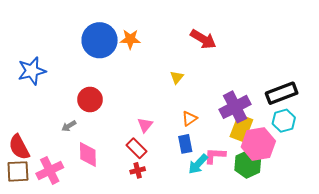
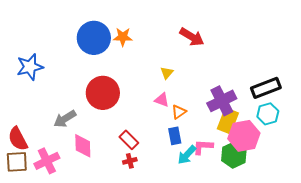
red circle: (90, 100) -> (103, 93), moved, size x1.4
pink triangle: (145, 125) -> (162, 100), moved, turned -49
gray arrow: (69, 126) -> (65, 119), size x1.6

